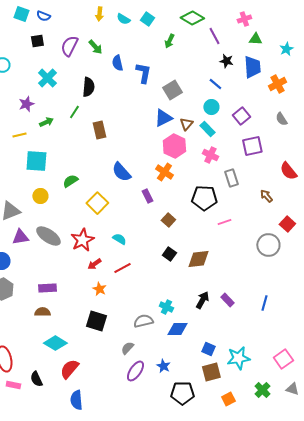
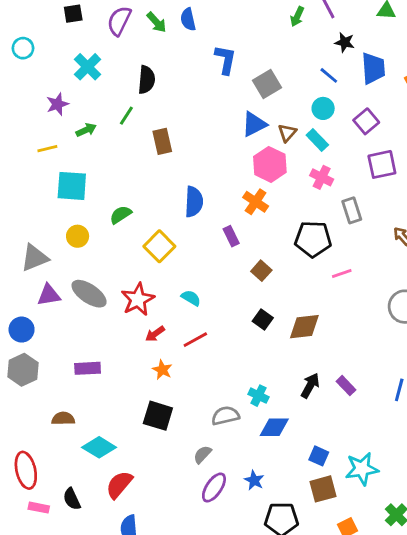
green arrow: (169, 41) -> (297, 17), moved
blue semicircle: (117, 63) -> (188, 19), moved
blue trapezoid: (252, 67) -> (373, 68), moved
blue semicircle: (121, 172) -> (194, 202), turned -135
brown semicircle: (42, 312) -> (63, 419), moved

